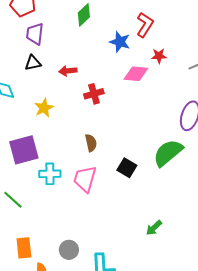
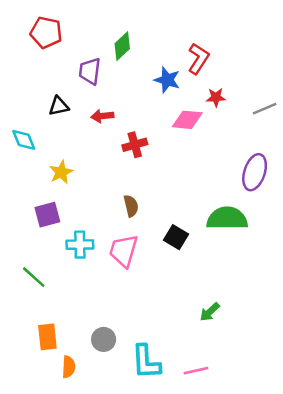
purple trapezoid: (35, 34) -> (90, 71), moved
yellow star: (44, 108) -> (61, 172), moved
purple square: (24, 150) -> (47, 215), size x0.7
green semicircle: (168, 153) -> (227, 218), turned 40

